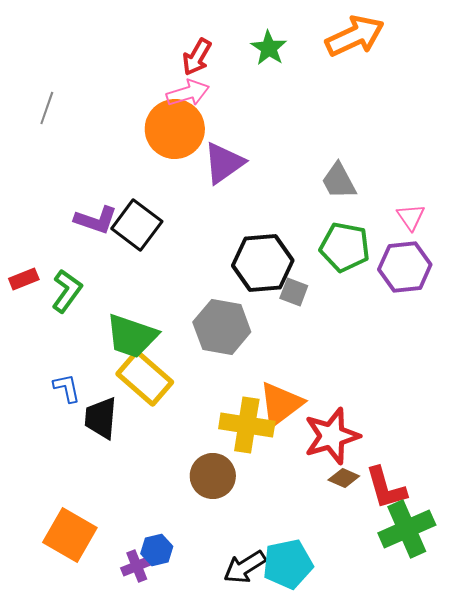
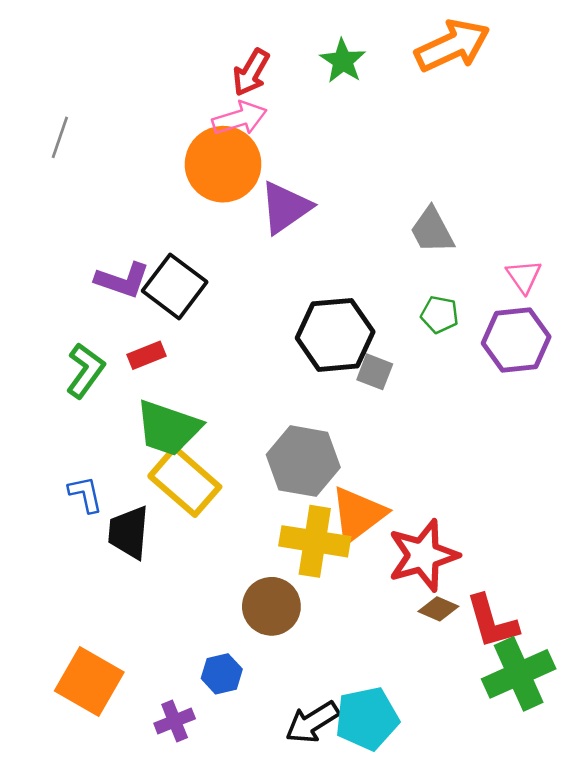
green pentagon: (345, 247) -> (440, 315), size x0.6
red rectangle: (24, 279) -> (147, 355), moved
gray hexagon: (222, 327) -> (303, 461), moved
blue hexagon: (157, 550) -> (222, 674), moved

